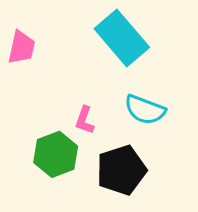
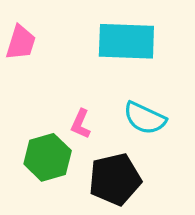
cyan rectangle: (122, 38) -> (126, 41), turned -52

